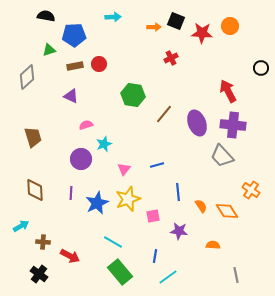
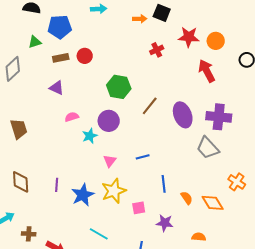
orange circle: (230, 26) -> (216, 41), moved
red star: (202, 33) -> (189, 37), moved
red arrow: (228, 91) -> (207, 71), moved
purple circle: (81, 159) -> (109, 121), moved

